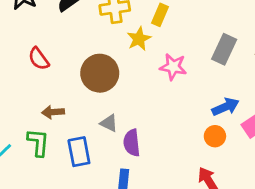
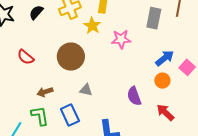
purple semicircle: (132, 143) -> (134, 96), moved

